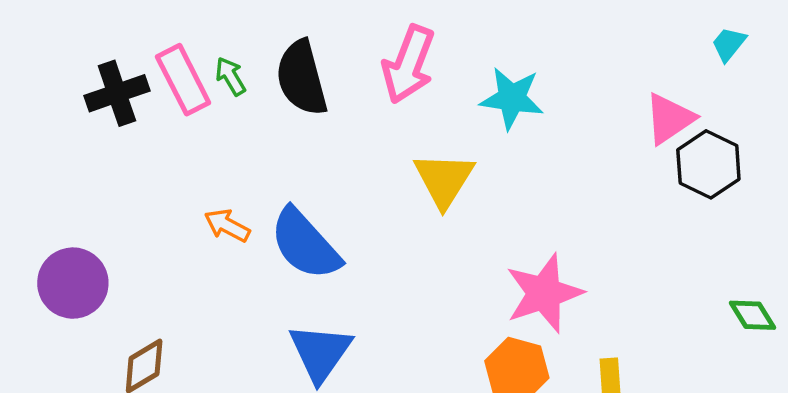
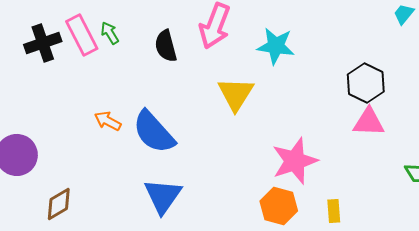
black semicircle: (302, 78) -> (166, 46), moved, size x0.7
pink triangle: (669, 119) -> (369, 122), moved, turned 36
black hexagon: (708, 164) -> (366, 83), moved

